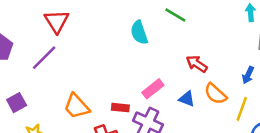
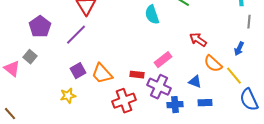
blue triangle: (187, 99) -> (195, 82), moved
purple square: (17, 103) -> (78, 71), moved
yellow line: (242, 109) -> (234, 76), turned -60

